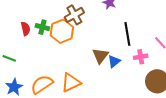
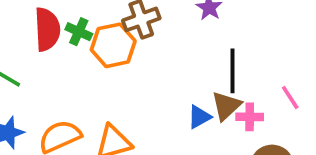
red semicircle: (25, 29) -> (47, 29), size x1.6
brown triangle: (100, 56) -> (226, 106), moved

